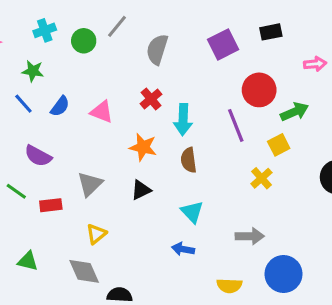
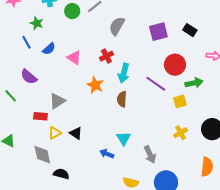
black rectangle: (271, 32) -> (190, 30), turned 32
purple line: (236, 125) -> (156, 84), turned -45
yellow cross: (261, 178) -> (181, 133), moved
black triangle: (141, 190) -> (76, 133), moved, turned 48
red rectangle: (51, 205) -> (40, 116), moved
cyan triangle: (192, 212) -> (124, 138), moved
gray arrow: (250, 236) -> (150, 154), turned 54

